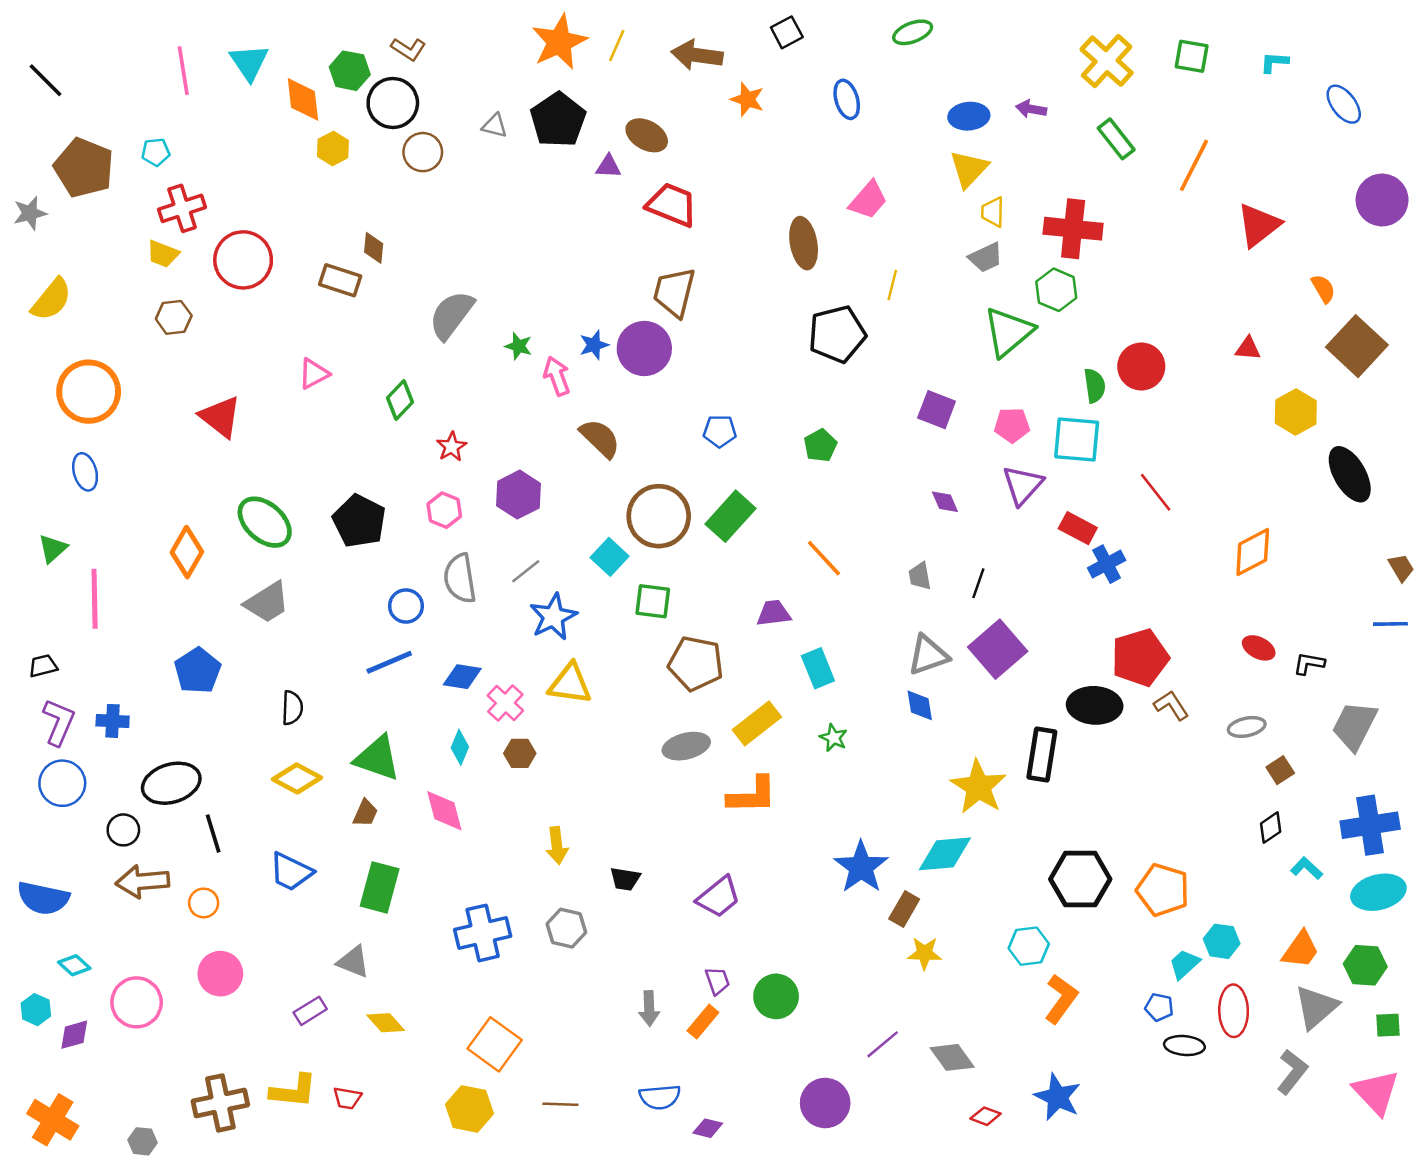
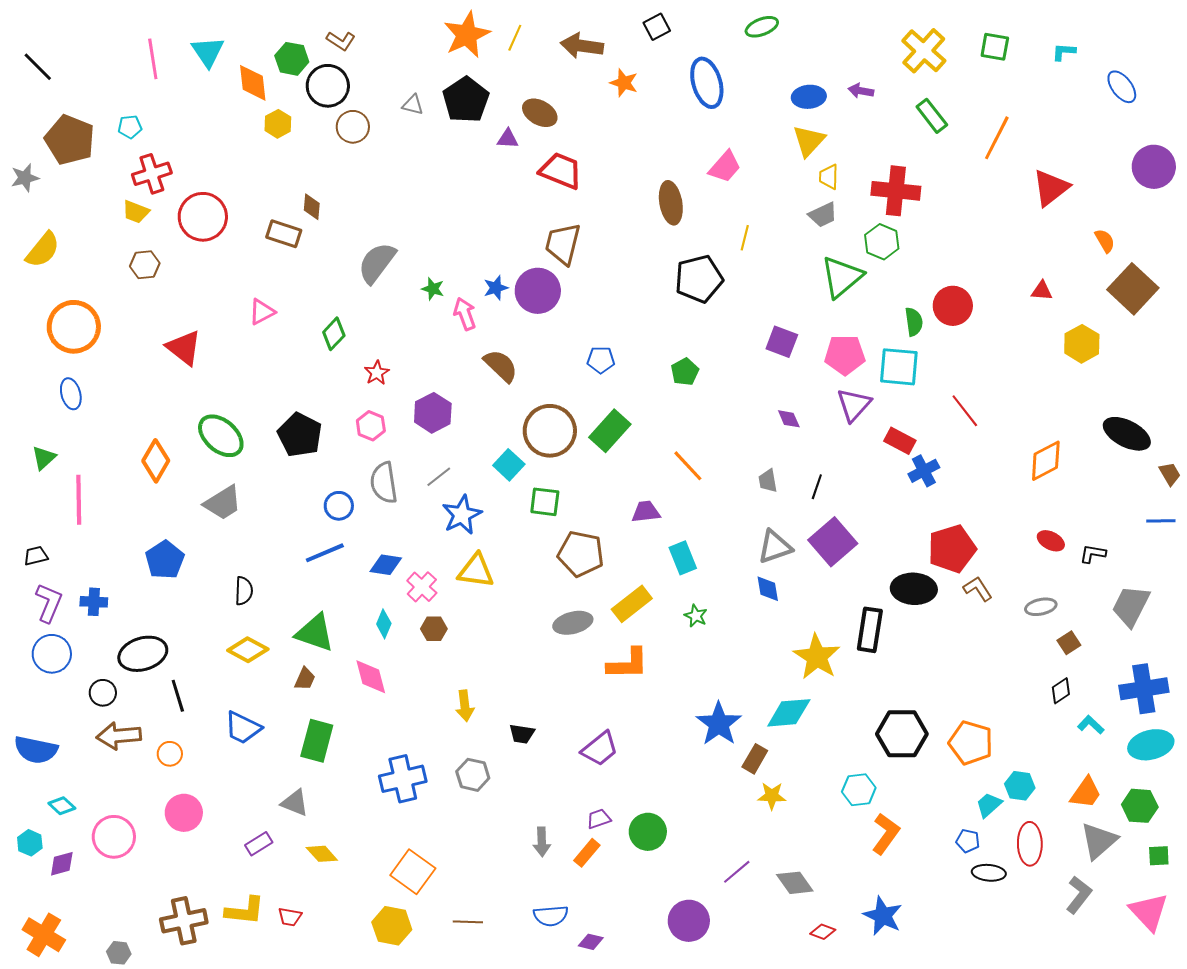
blue ellipse: (847, 99) -> (707, 83), size x1.5
pink pentagon: (1012, 425) -> (845, 355), size x1.4
black ellipse: (1350, 474) -> (1127, 434), moved, turned -33
purple trapezoid: (717, 981) -> (599, 819), turned -90

